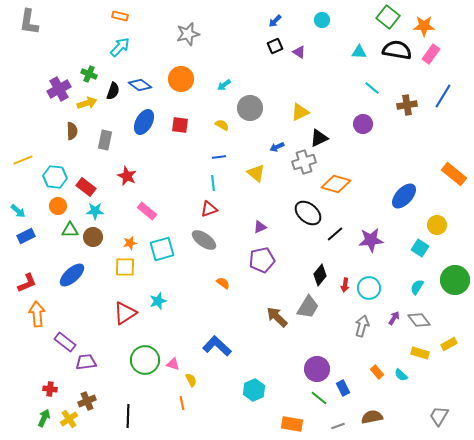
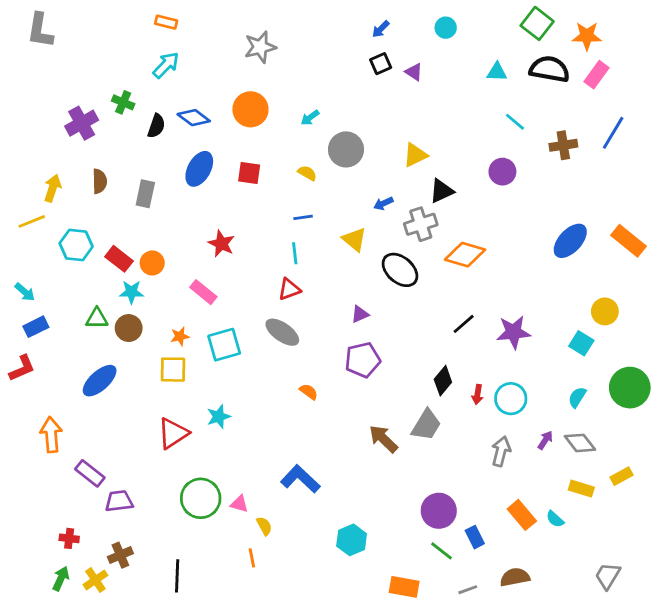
yellow arrow: (87, 103) -> (53, 188), moved, turned -54
red star: (127, 176) -> (221, 244), moved
blue ellipse: (404, 196) -> (570, 241), moved
orange circle: (58, 206) -> (152, 263), moved
black ellipse: (308, 213) -> (400, 270), moved
red L-shape: (27, 283) -> (22, 368), moved
orange rectangle: (377, 372) -> (522, 515), size x1.5

